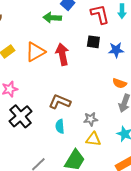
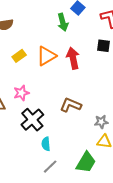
green arrow: (52, 18) -> (63, 22), turned -108
cyan semicircle: (60, 126) -> (46, 144), moved

